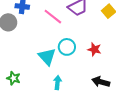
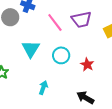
cyan triangle: (47, 57) -> (31, 49), moved

